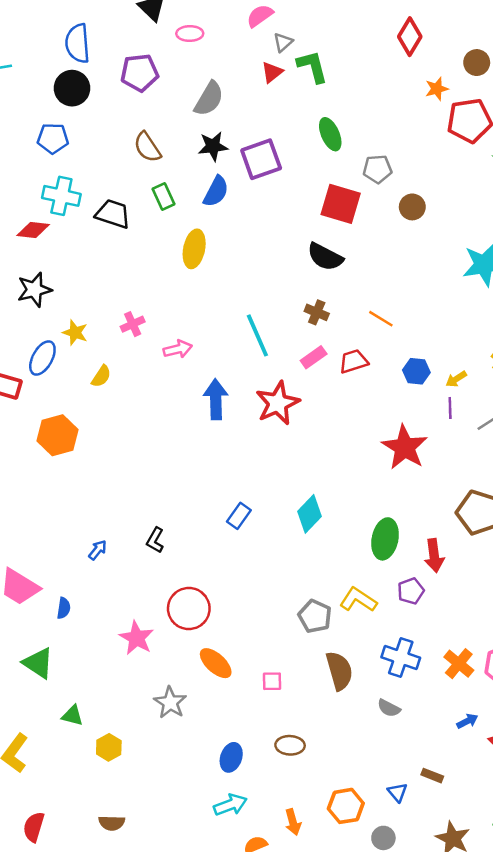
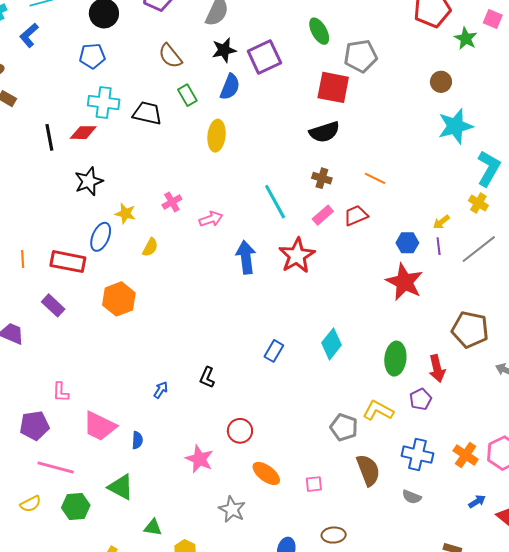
gray pentagon: (377, 169) -> (361, 56), size x1.4
brown circle: (412, 207) -> (441, 82), moved
black semicircle: (325, 257) -> (324, 132), turned -40
blue hexagon: (416, 371) -> (407, 243), moved
red circle: (189, 609) -> (240, 431), size x0.7

